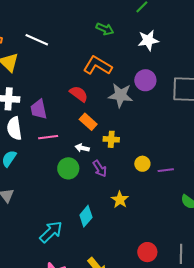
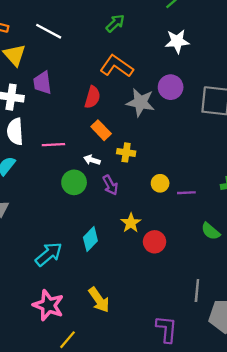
green arrow: (105, 29) -> (115, 23), moved, turned -72
red semicircle: (79, 94) -> (92, 97), turned 66
purple trapezoid: (39, 109) -> (42, 83), moved
red circle: (147, 252) -> (155, 242), moved

